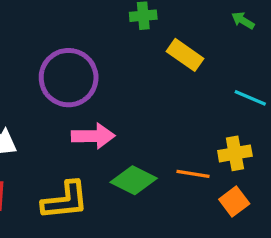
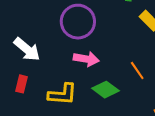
orange line: (193, 174) -> (137, 70), moved, turned 36

